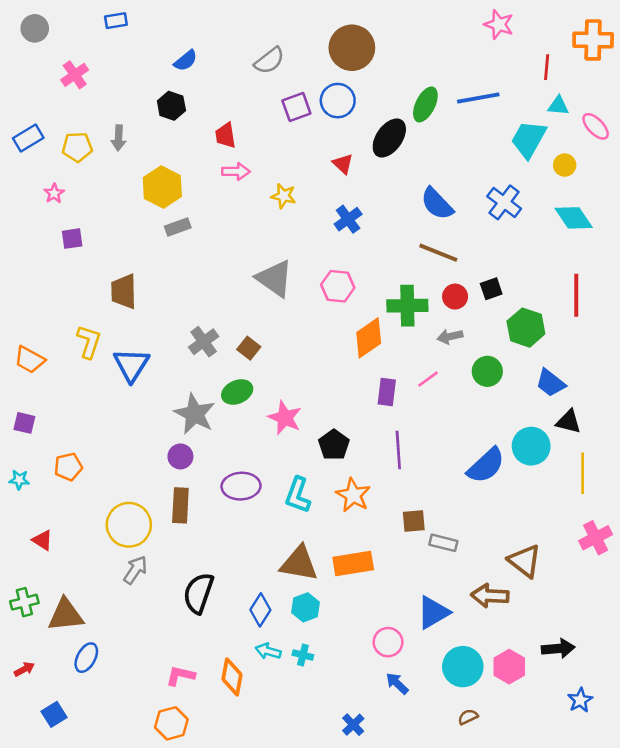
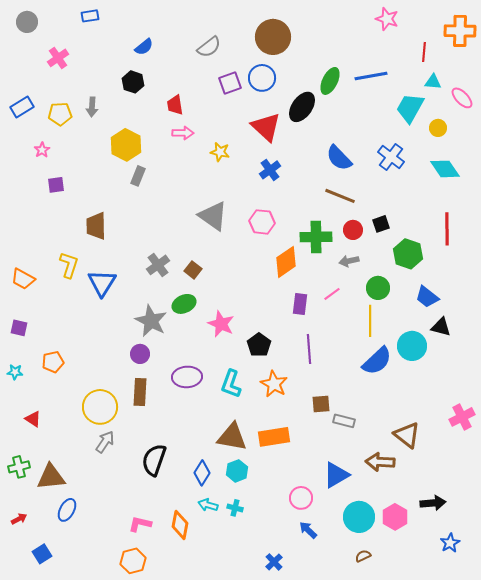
red triangle: (343, 164) -> (266, 127), size x1.8
gray rectangle: (178, 227) -> (138, 176), turned -48
yellow line: (583, 473) -> (370, 321), moved

